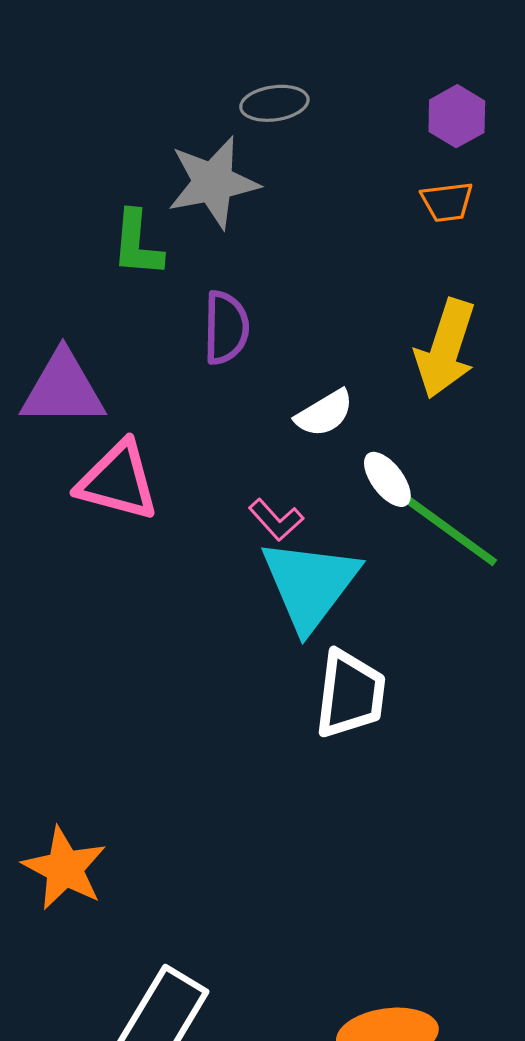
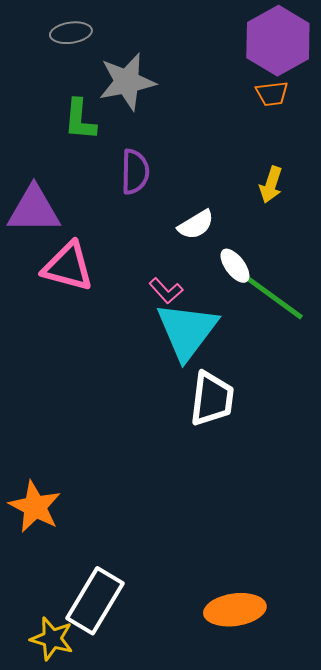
gray ellipse: (274, 103) -> (71, 33), moved
purple hexagon: (457, 116) -> (278, 41), size x1.8
yellow arrow: (445, 349) -> (271, 185), size x0.6

